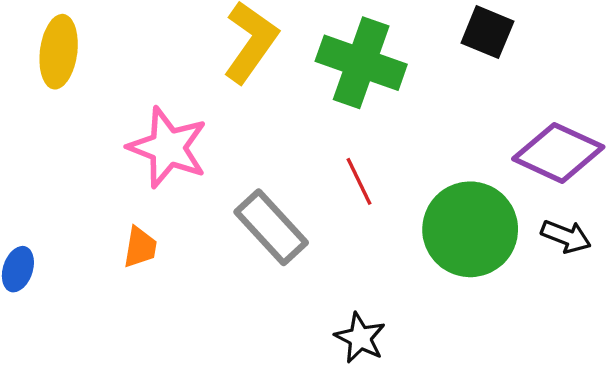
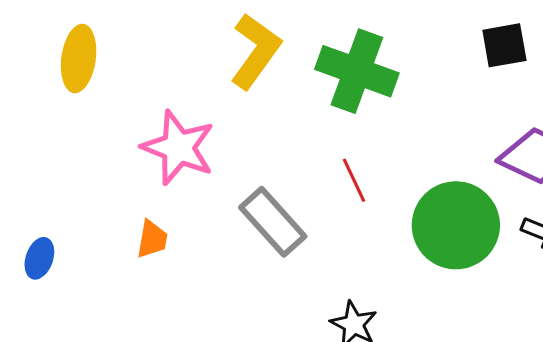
black square: (487, 32) -> (504, 45), moved, turned -33

